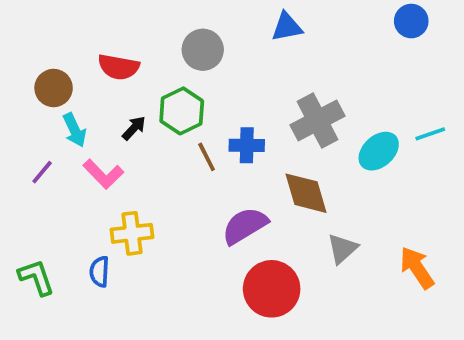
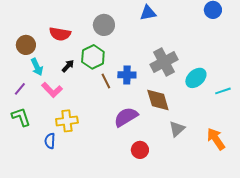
cyan line: (430, 134) -> (223, 91), moved
green L-shape: (36, 277) -> (21, 117), moved
red circle: (272, 289) -> (140, 150), size x0.6

